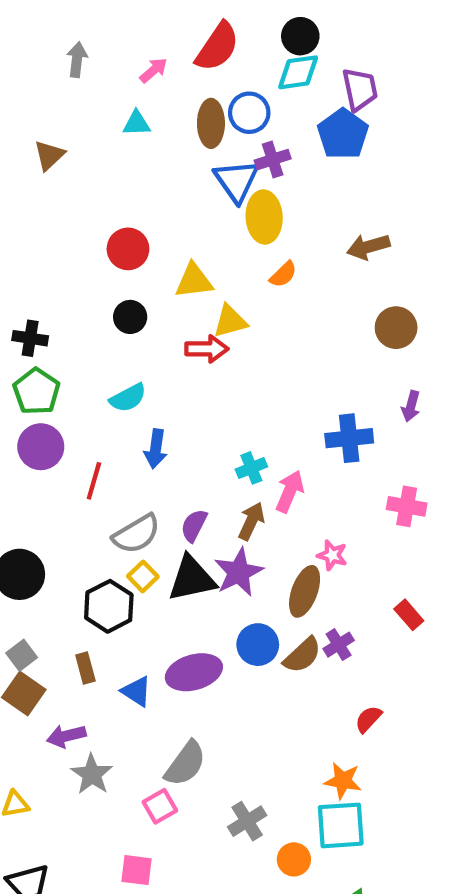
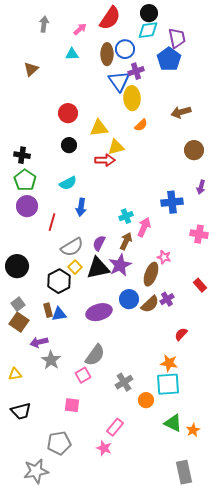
blue triangle: (136, 691) -> (59, 314), moved, turned -42

